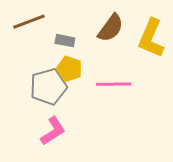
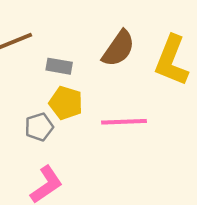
gray pentagon: (48, 87) -> (39, 127), size x0.6

